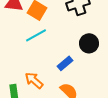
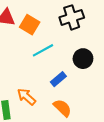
cyan line: (36, 35) -> (43, 50), moved

